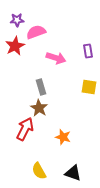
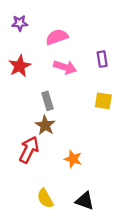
pink semicircle: (36, 32) -> (57, 37), moved
red star: (15, 46) -> (20, 66), moved

